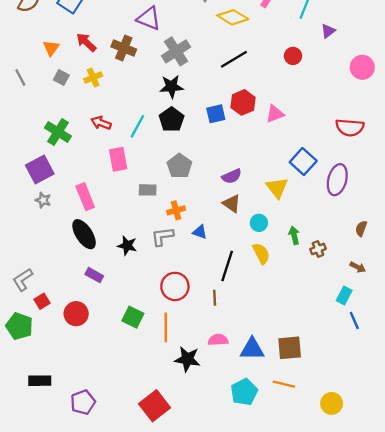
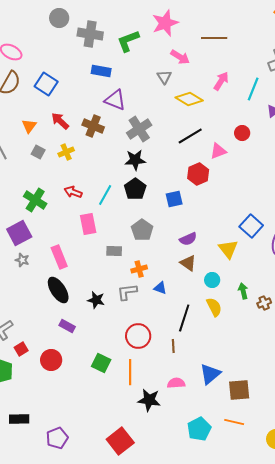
blue square: (216, 114) -> (174, 199), moved
pink triangle: (275, 114) -> (218, 151), moved
blue triangle: (252, 349) -> (210, 374), moved, turned -40

